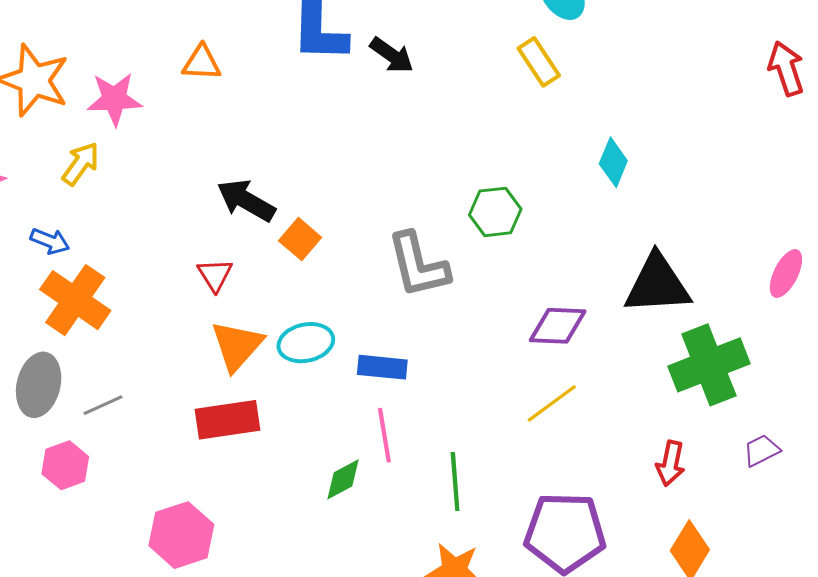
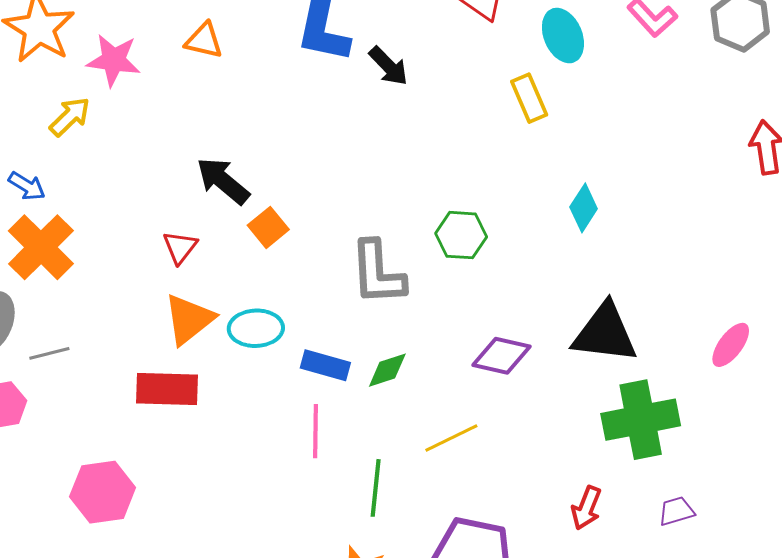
yellow line: (552, 403) -> (451, 438), moved
green diamond: (343, 479) -> (387, 370), moved

